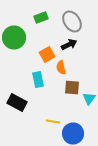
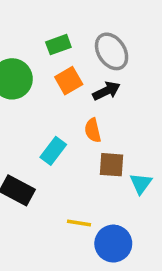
orange square: (47, 54) -> (69, 81), moved
cyan rectangle: (38, 80) -> (53, 151), turned 49

